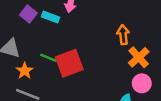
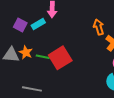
cyan rectangle: (51, 17) -> (38, 24), turned -40
orange star: (25, 71) -> (26, 52), moved

